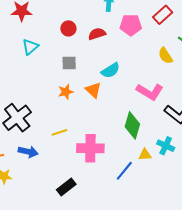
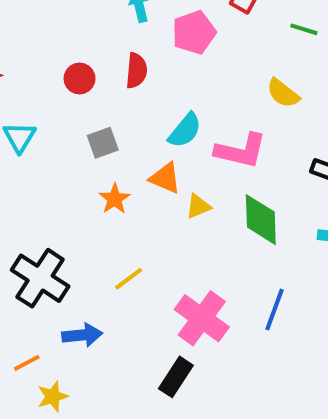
red semicircle: (97, 34) -> (136, 71), turned 132
yellow semicircle: (165, 56) -> (283, 93), moved
pink L-shape: (150, 92) -> (241, 151), moved
pink cross: (90, 148) -> (202, 318), moved, turned -36
yellow triangle: (145, 155) -> (198, 206), moved

